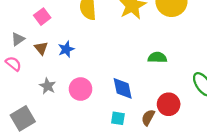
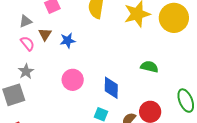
pink semicircle: (13, 64) -> (27, 43), moved
gray star: (48, 86) -> (26, 71), moved

